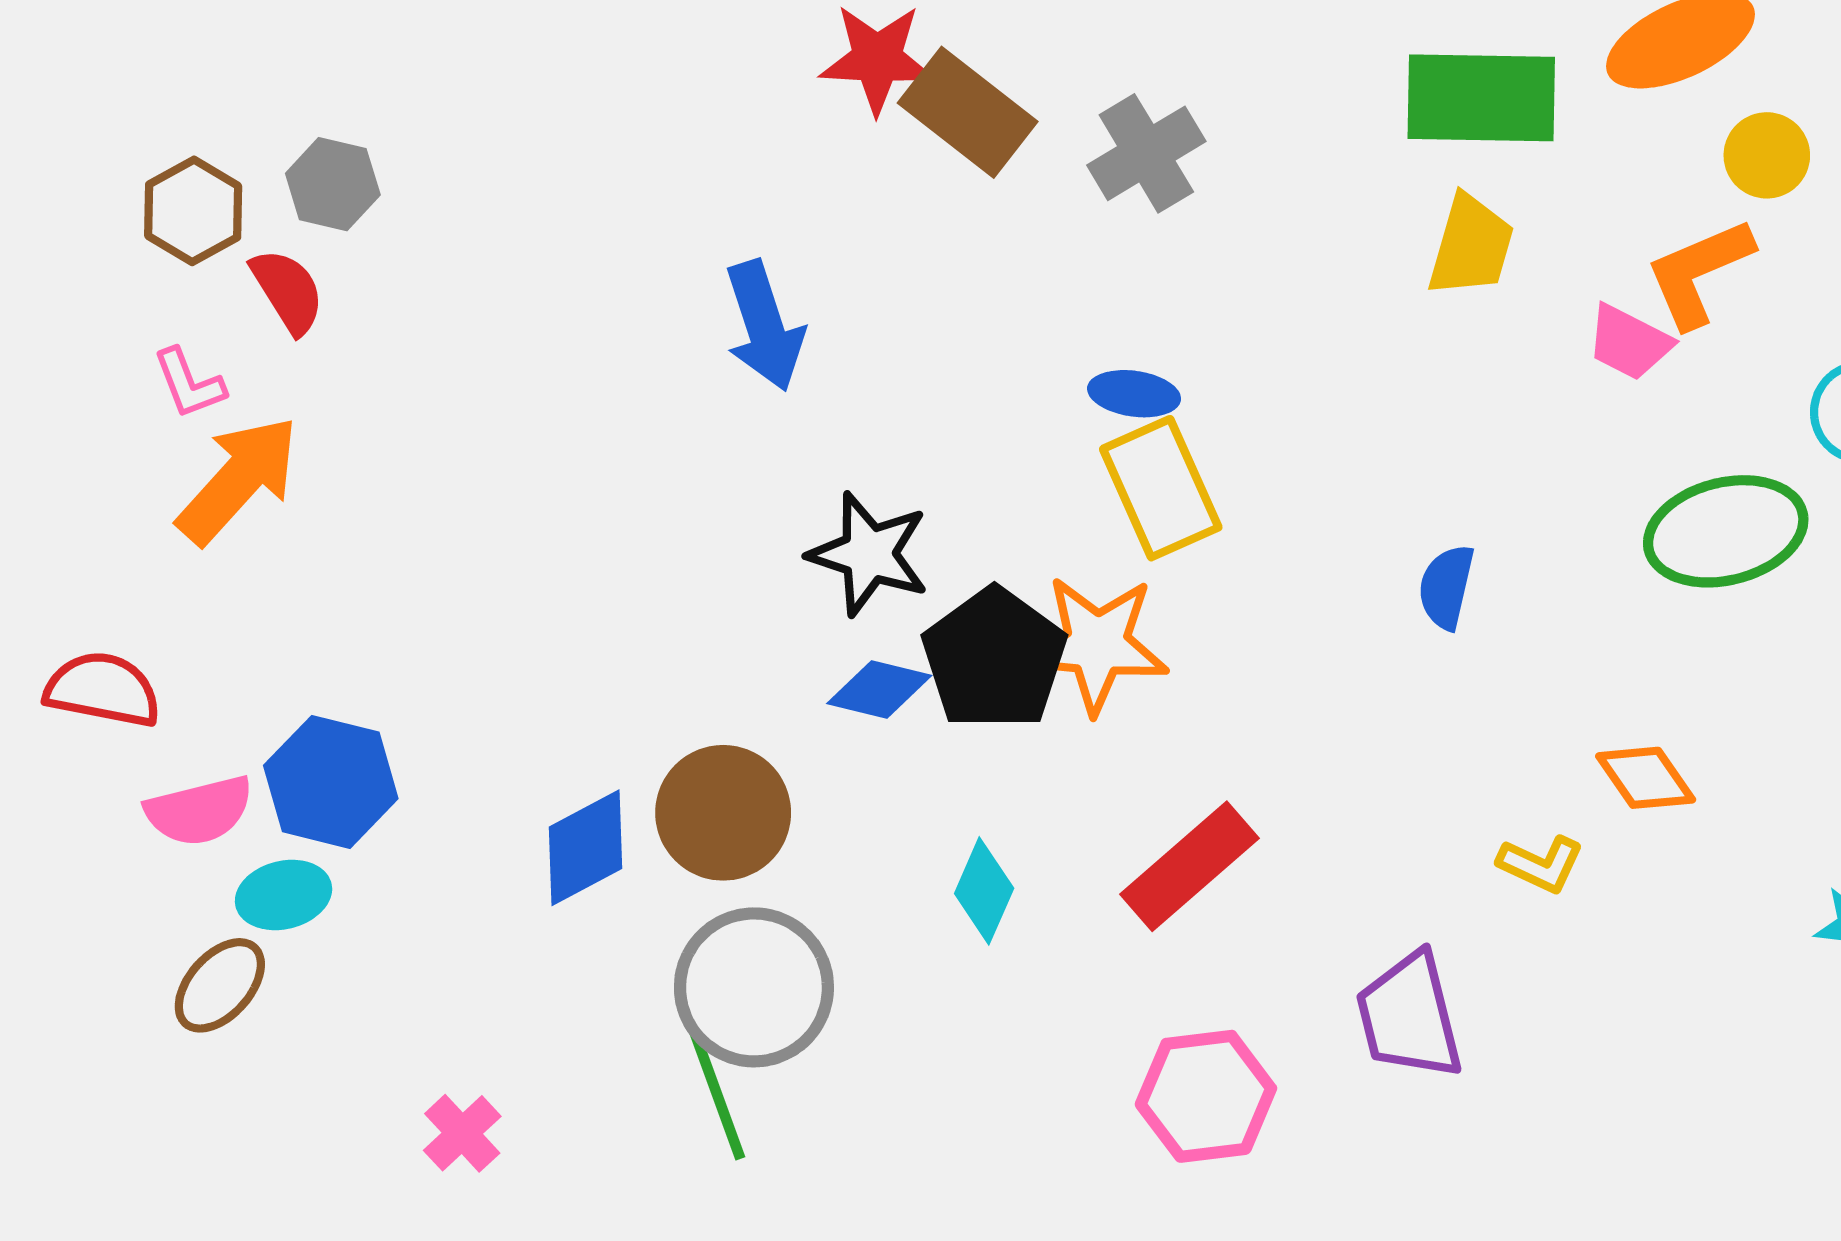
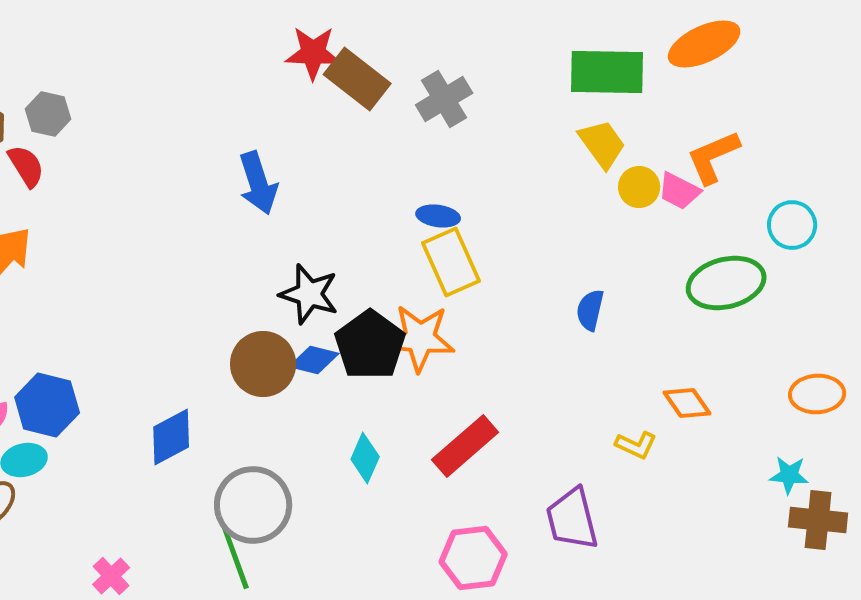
yellow circle: (1767, 155) -> (639, 187), moved
yellow trapezoid: (1471, 246) -> (602, 144), turned -52
brown circle: (723, 813) -> (263, 364), moved

